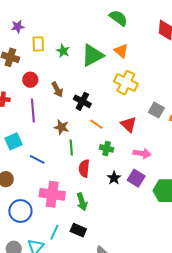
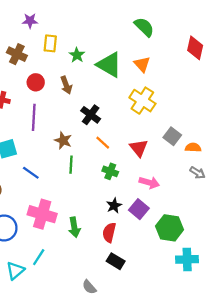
green triangle: (92, 55) -> (109, 65), turned 50
brown arrow: (57, 89) -> (66, 85), moved
red semicircle: (84, 168) -> (109, 233), moved
black rectangle: (78, 230) -> (116, 261), moved

